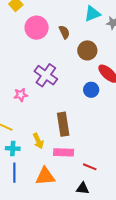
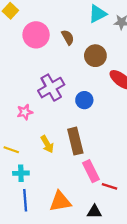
purple cross: (46, 75) -> (51, 88), turned 30
blue circle: (91, 90) -> (84, 100), moved
yellow arrow: (38, 141) -> (47, 144), moved
pink rectangle: (64, 152) -> (91, 171), moved, turned 66
black triangle: (83, 188) -> (94, 212), moved

